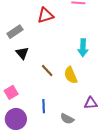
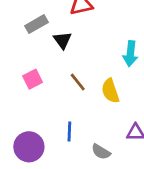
black triangle: (22, 53) -> (62, 40), moved
pink square: (11, 92) -> (33, 79), moved

